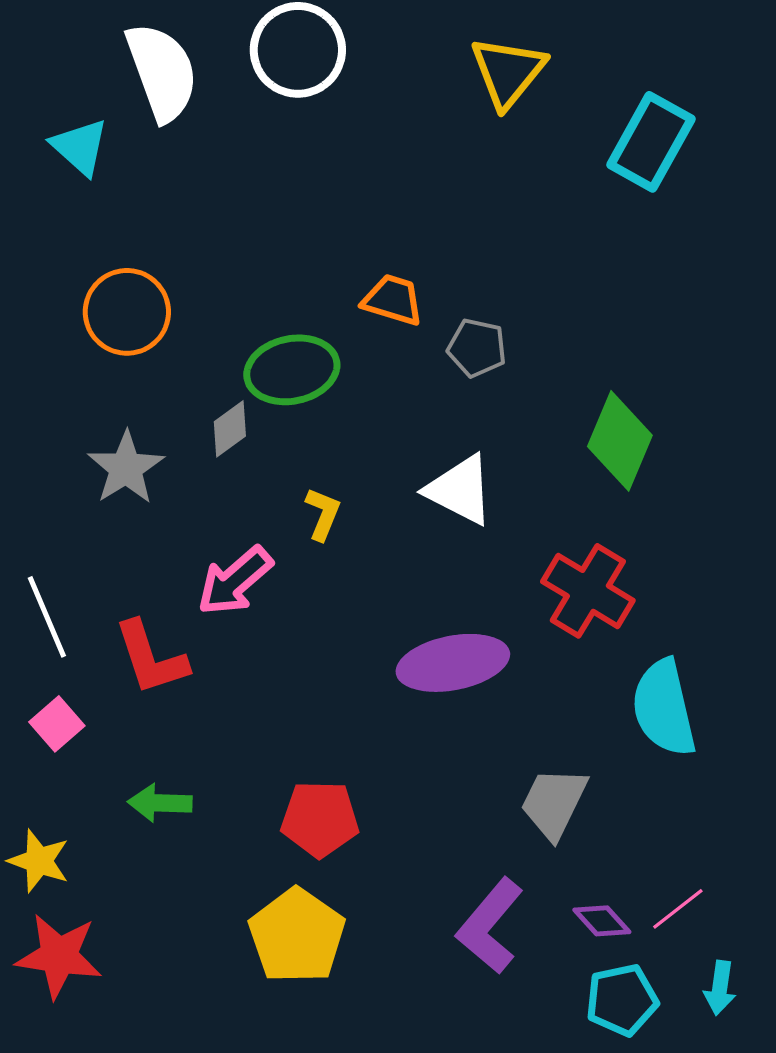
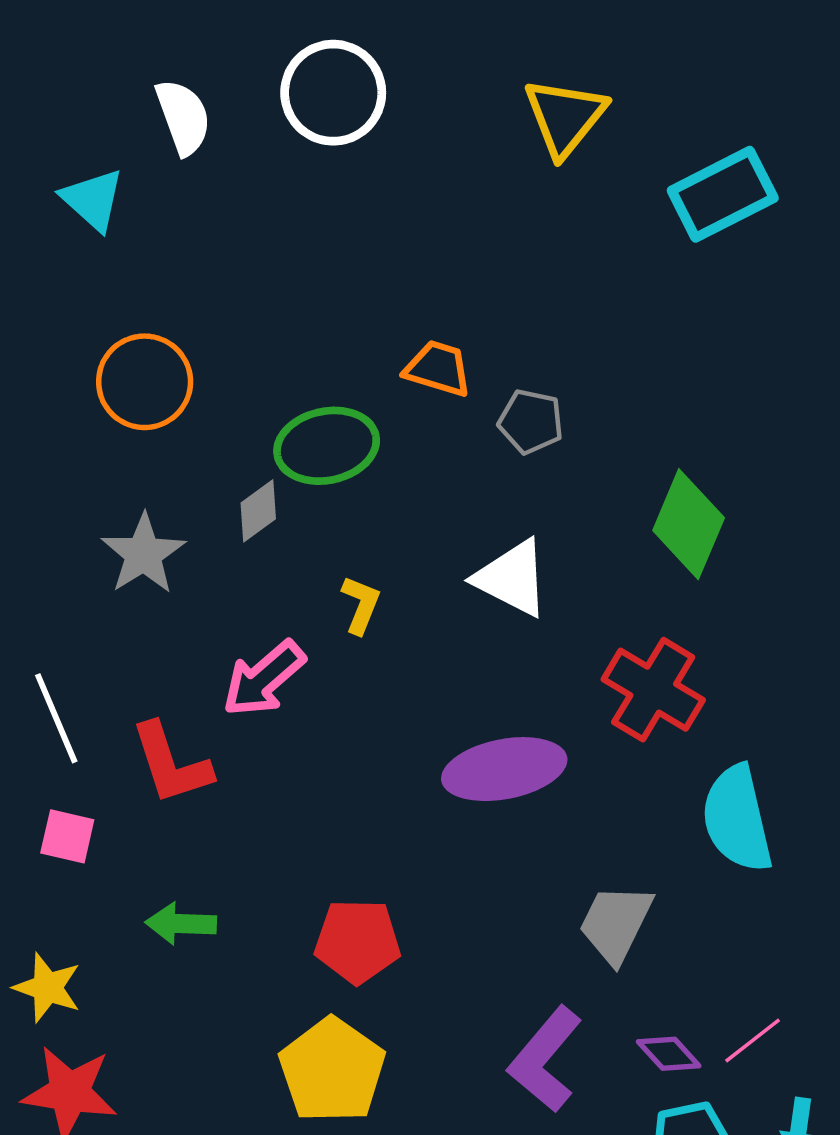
white semicircle: (162, 72) -> (183, 117), size x0.7
cyan rectangle: (651, 142) -> (723, 194), turned 34
pink square: (57, 724) -> (67, 836), turned -36

